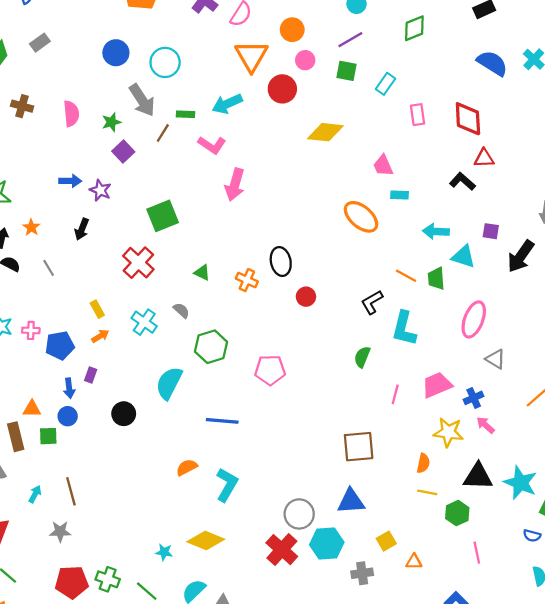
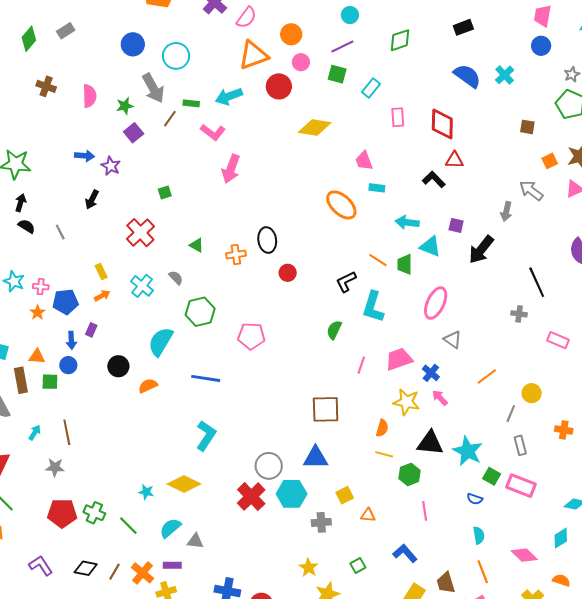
orange triangle: (251, 56) -> (253, 55), turned 36
green square: (163, 216) -> (165, 192), size x0.5
orange star: (31, 227) -> (38, 312), moved
orange cross: (247, 280) -> (236, 254), turned -36
blue cross: (474, 398) -> (431, 373), turned -30
orange semicircle: (187, 467) -> (148, 386), moved

